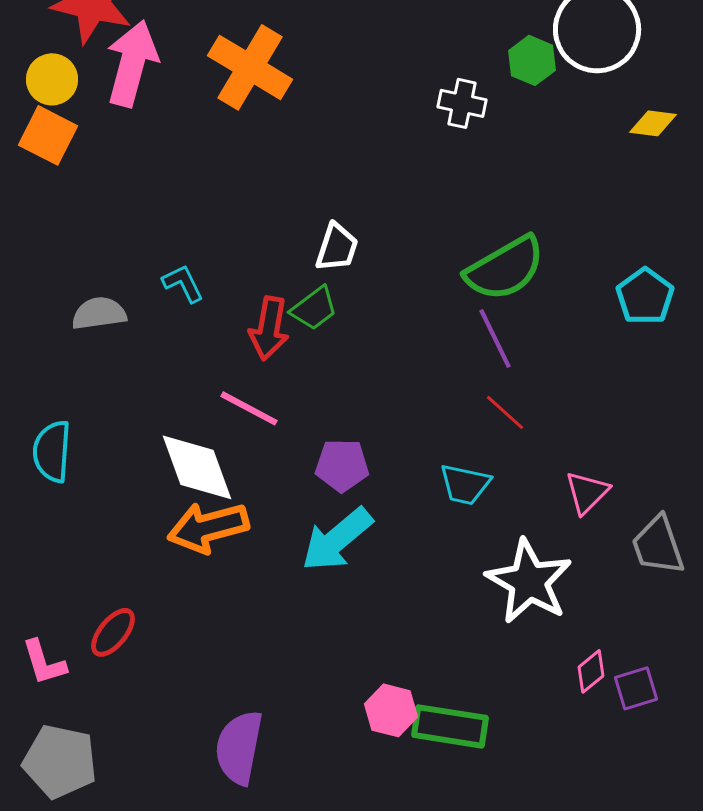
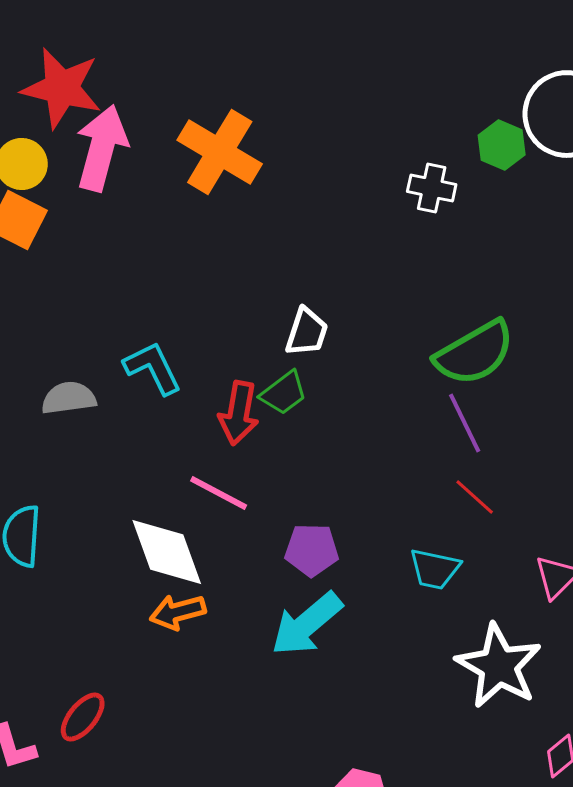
cyan L-shape: (183, 283) -> (153, 368), size x1.4
orange arrow: (208, 527) -> (178, 612), size x0.7

